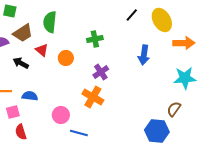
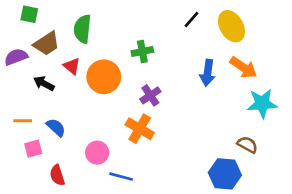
orange arrow: (184, 43) -> (243, 67), moved, turned 35
orange circle: (66, 58) -> (104, 77), size x1.6
blue semicircle: (30, 96) -> (56, 127), turned 35
brown semicircle: (174, 109) -> (247, 145), turned 84
red semicircle: (21, 132) -> (57, 175), moved

